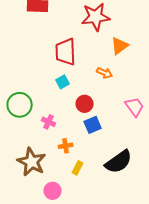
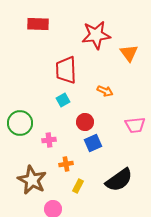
orange triangle: (120, 46) -> (129, 53), moved, turned -30
pink trapezoid: (135, 107) -> (135, 125), turned 120
pink cross: (49, 122) -> (49, 140), turned -32

